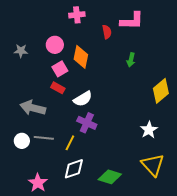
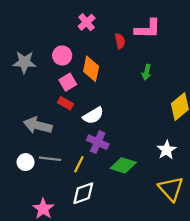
pink cross: (77, 15) -> (87, 22), turned -35
gray star: (21, 51) -> (24, 62), size x1.5
green diamond: (110, 177) -> (123, 165), moved

